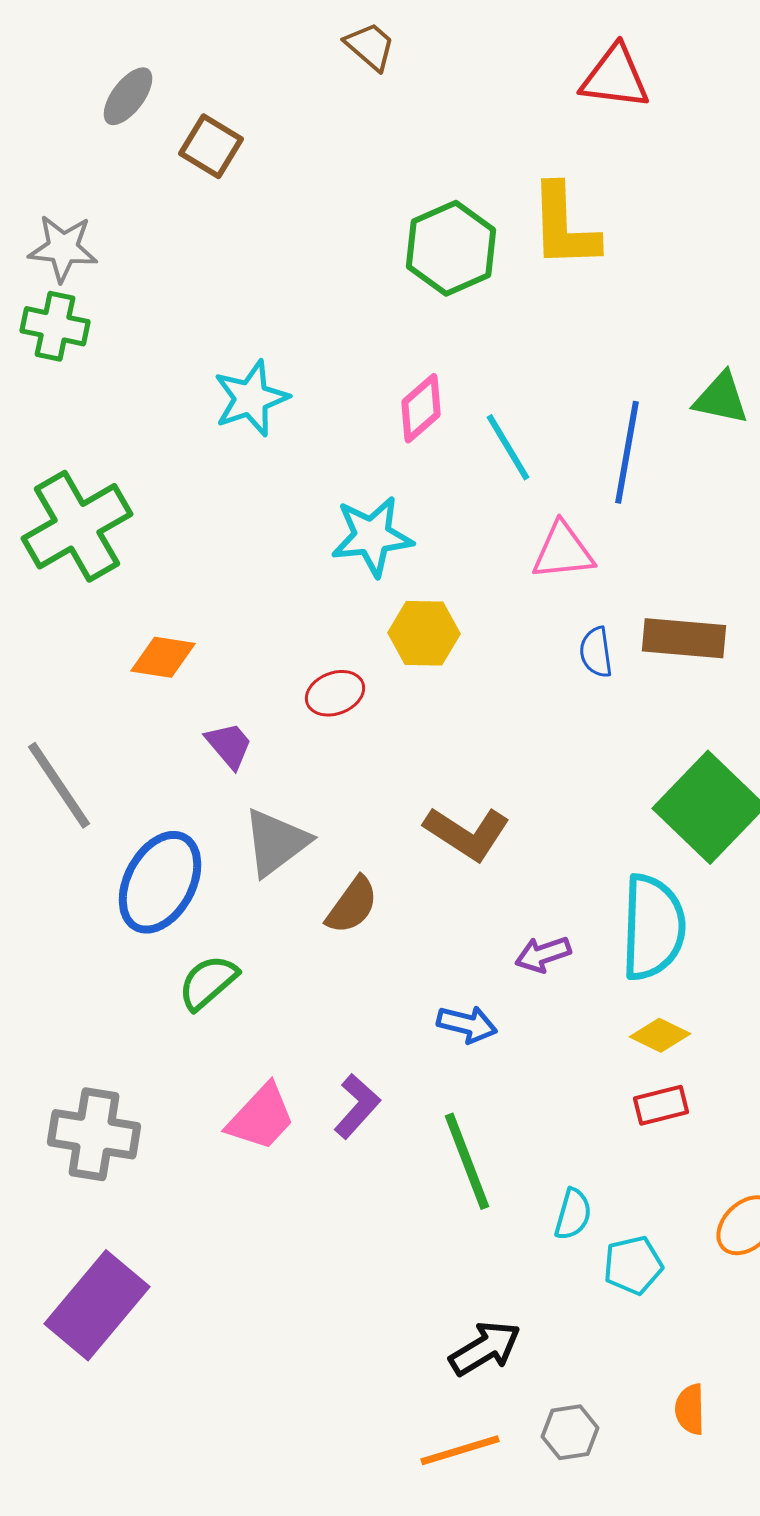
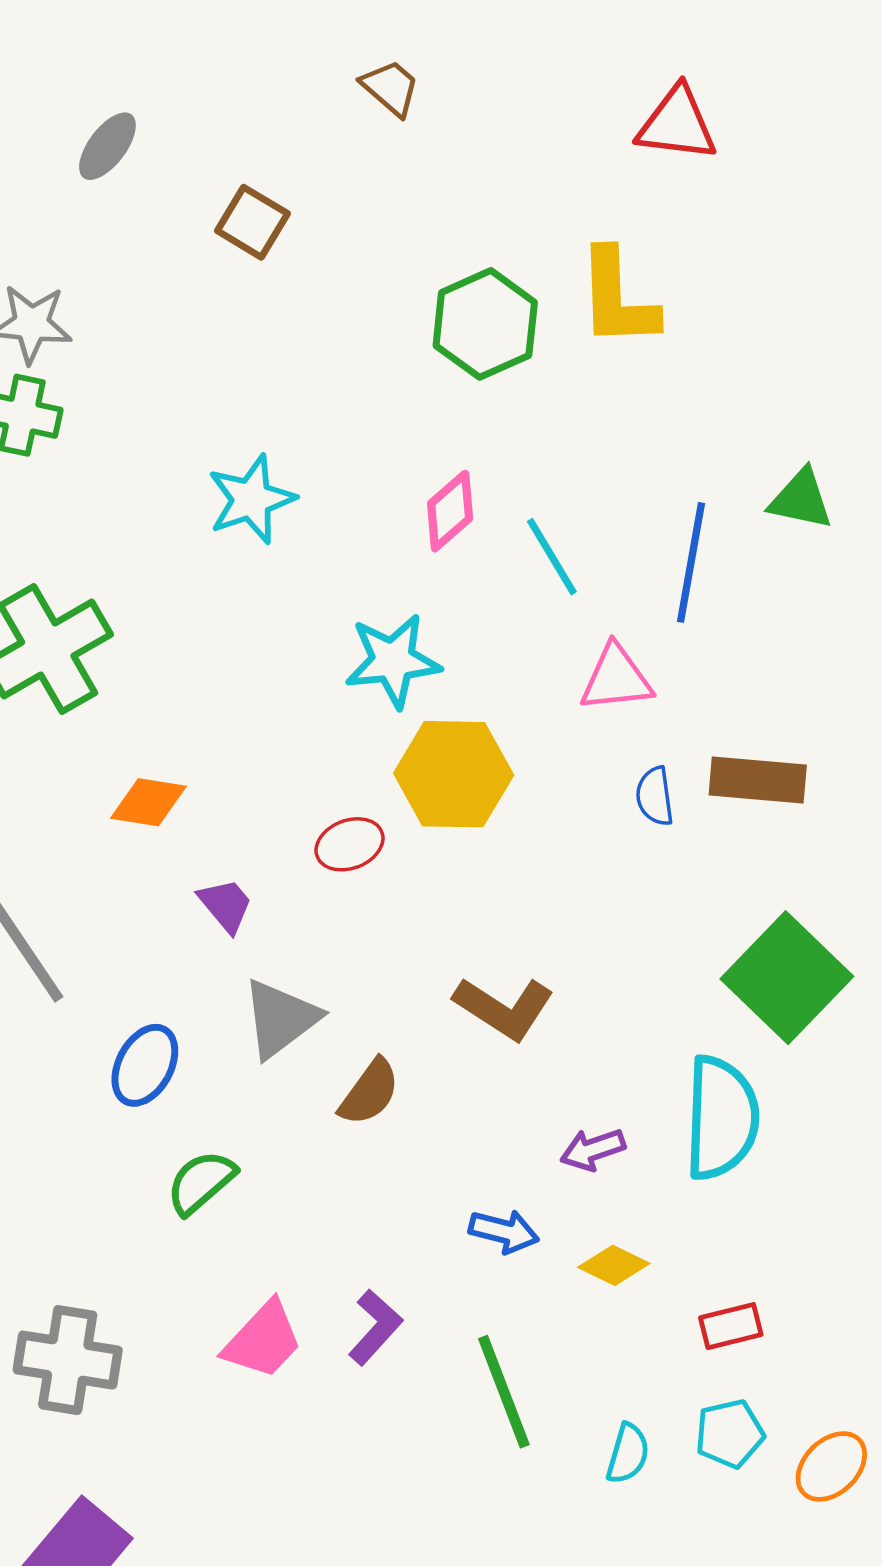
brown square: (211, 146) -> (252, 222), moved
yellow hexagon: (424, 633) -> (454, 774), size x1.4
blue ellipse: (160, 882) -> (145, 1065), size x0.7
yellow diamond: (660, 1035) -> (614, 1265), moved
cyan pentagon: (633, 1265) -> (730, 1434), moved

